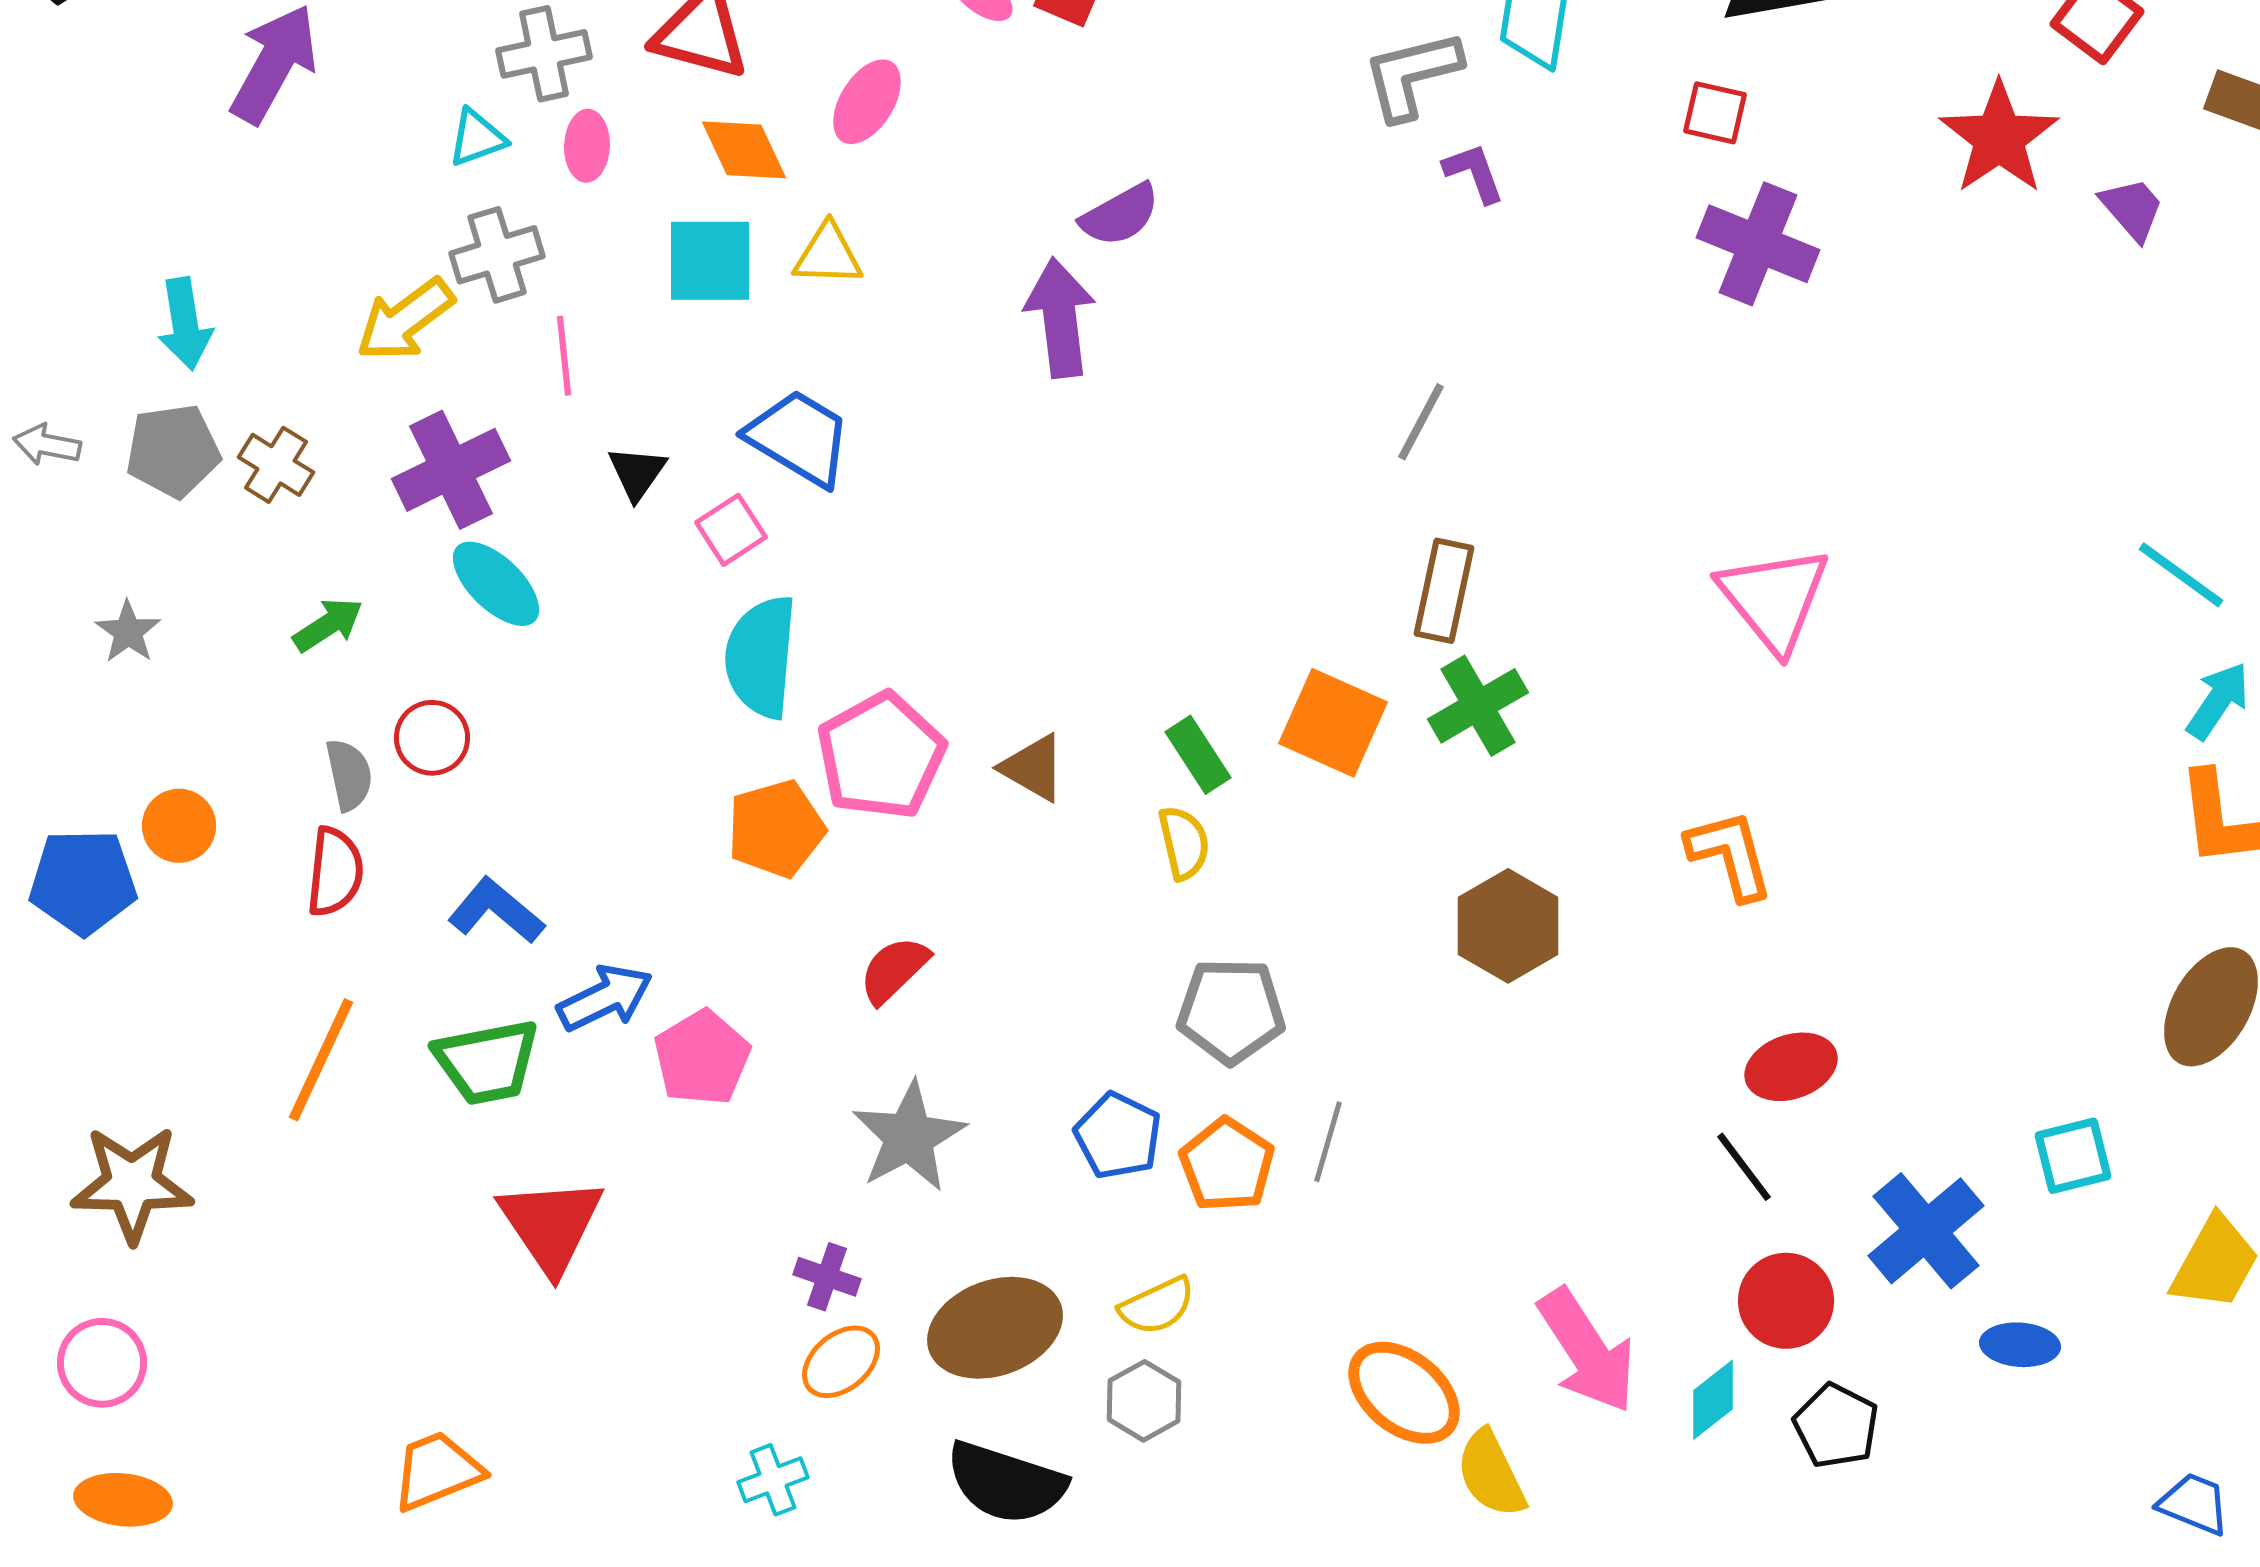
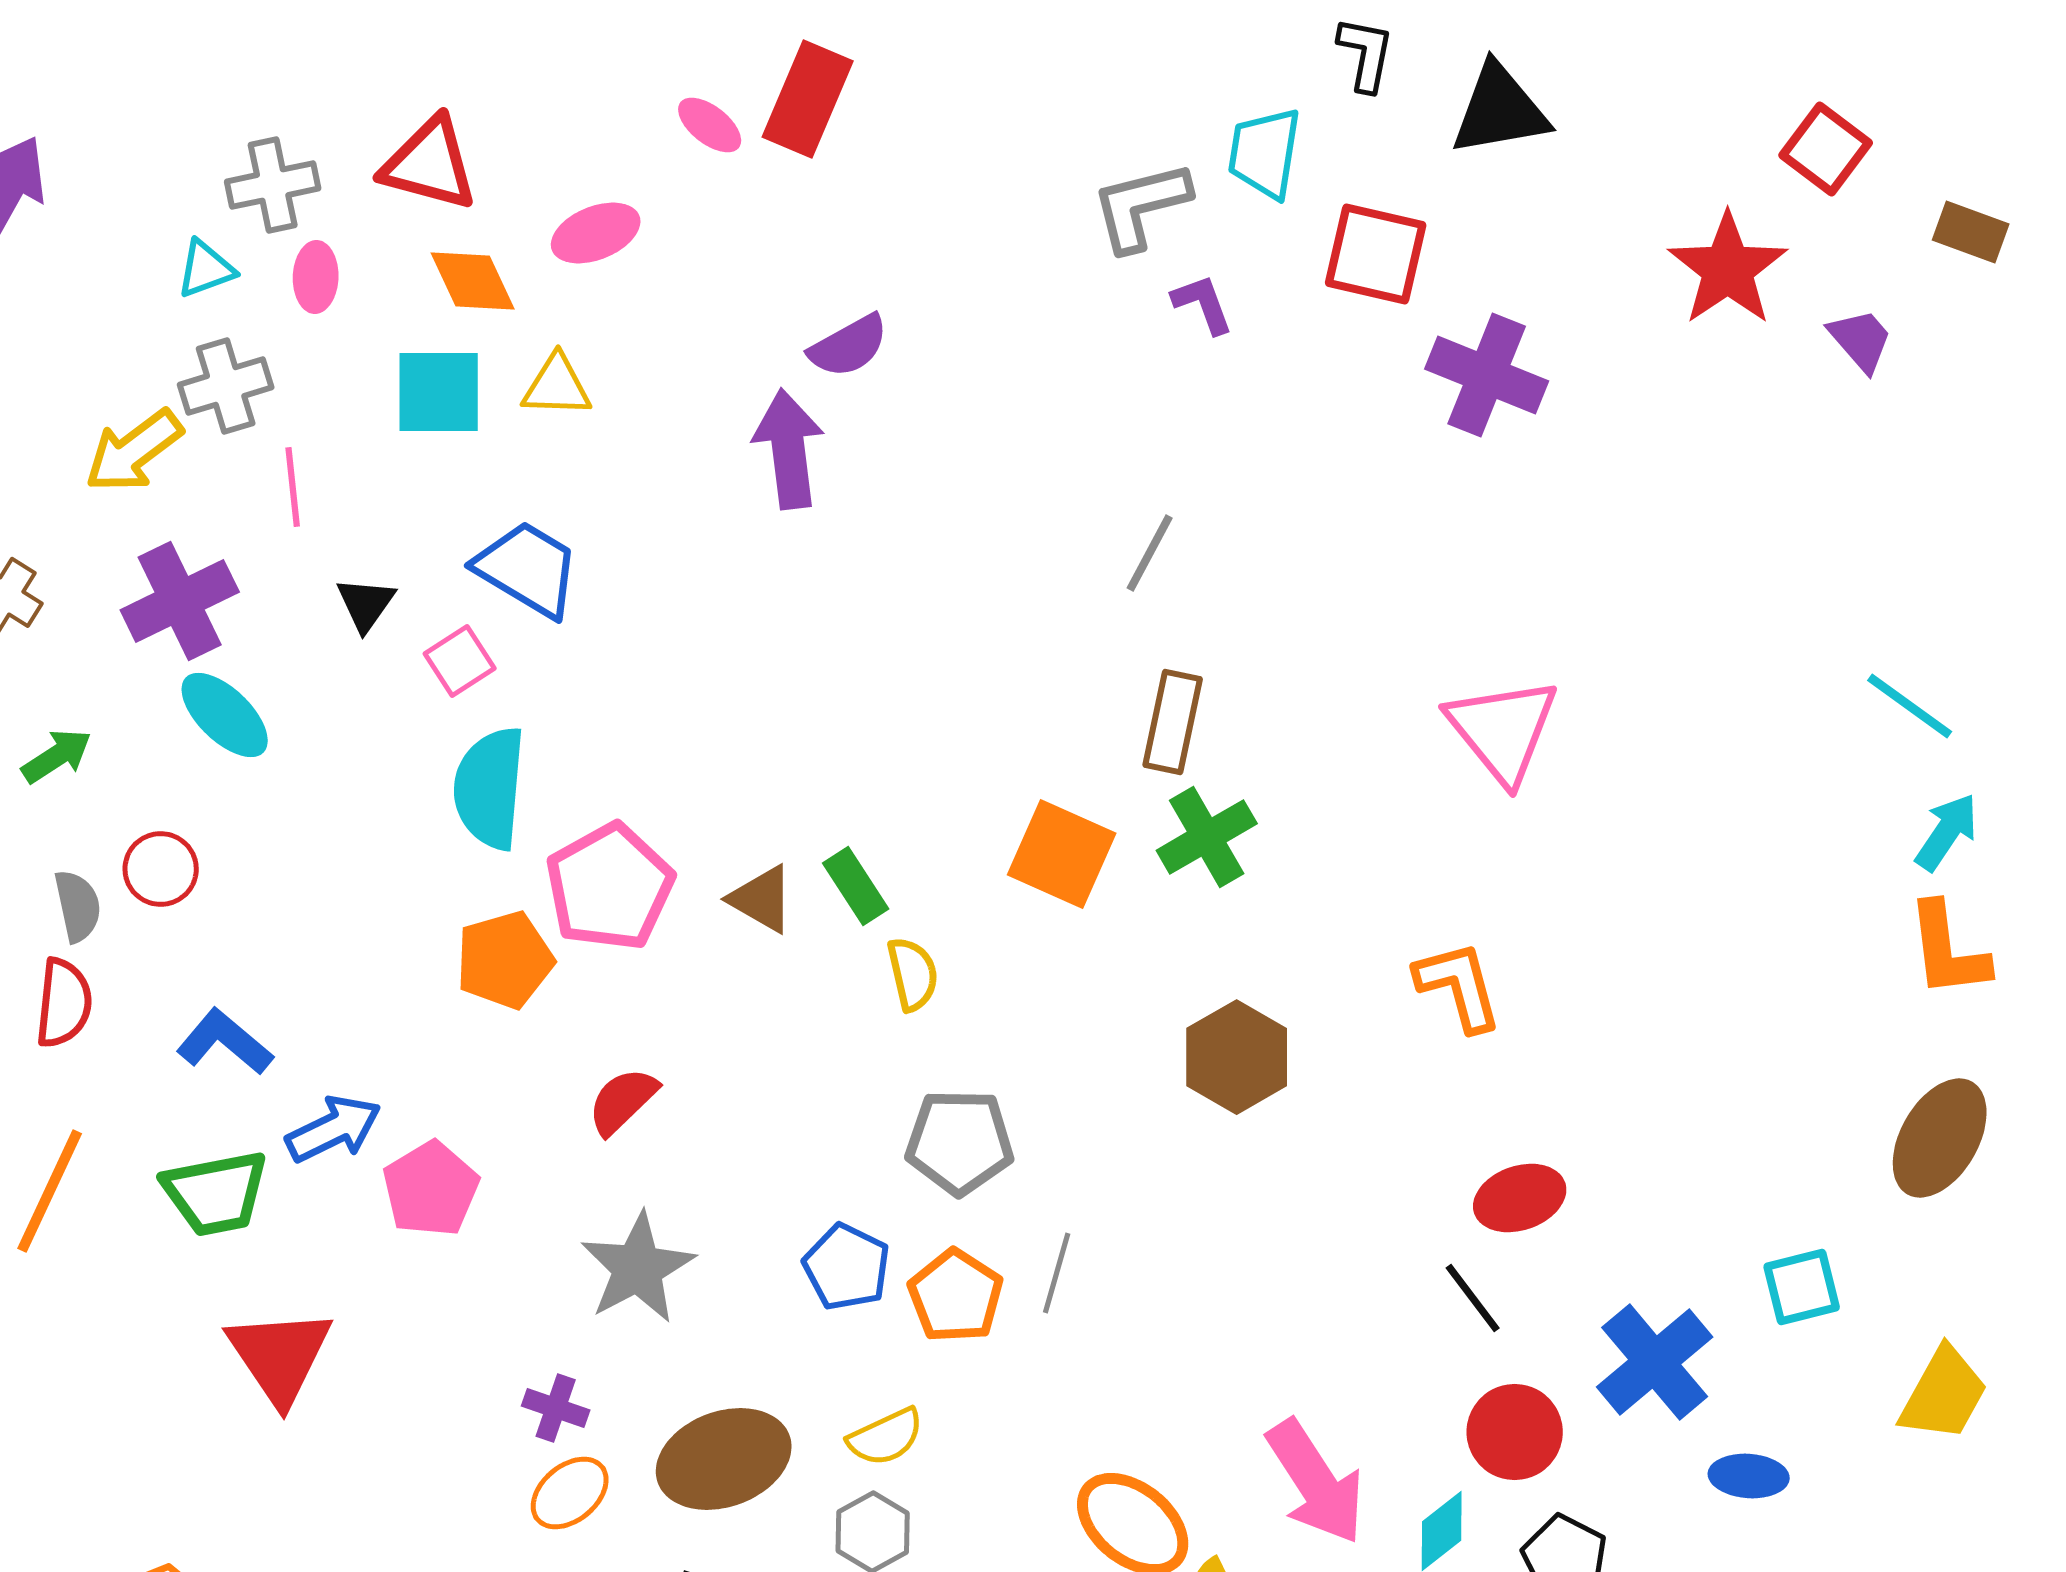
pink ellipse: (867, 102) -> (596, 233), turned 36
red square: (1715, 113) -> (1376, 254), moved, size x1.6
green rectangle: (1198, 755) -> (856, 886), moved

